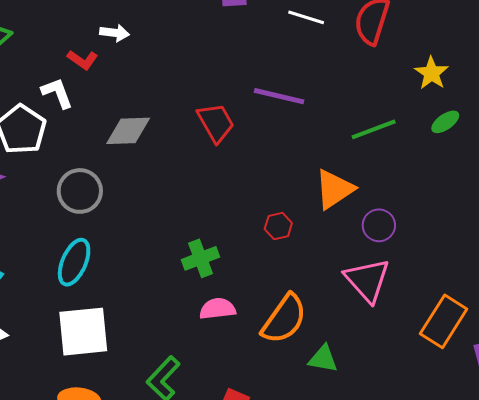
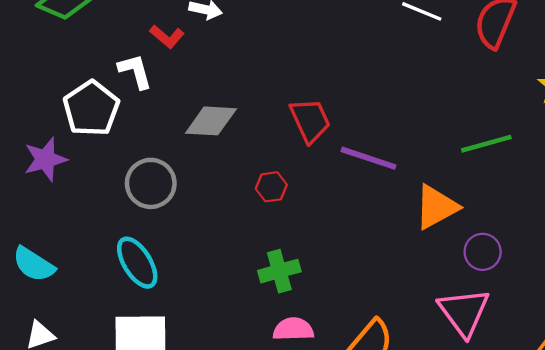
purple line: (279, 96) -> (368, 158), moved
red hexagon: (278, 226) -> (271, 187), moved
cyan ellipse: (74, 262) -> (137, 263), turned -60

